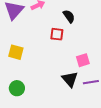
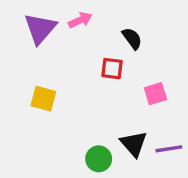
pink square: (83, 60) -> (155, 94), moved
green circle: (17, 88) -> (99, 159), moved

